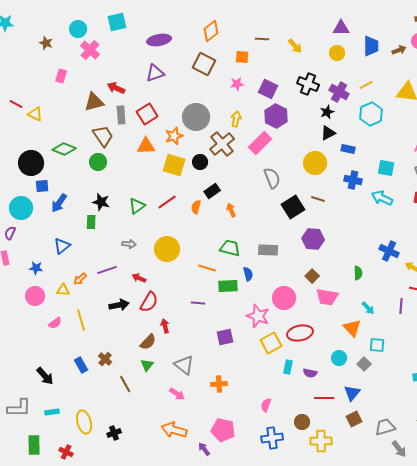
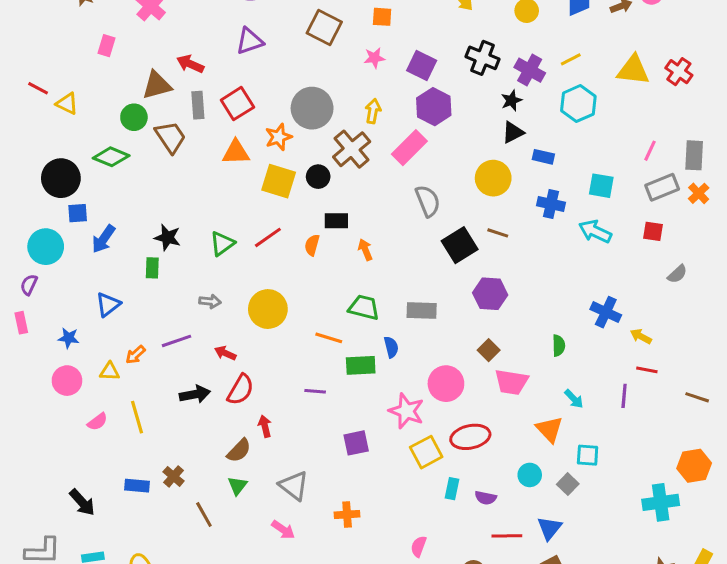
green circle: (98, 162) -> (134, 117), moved
black rectangle: (212, 191) -> (336, 221), turned 35
blue rectangle: (81, 365) -> (137, 486), turned -56

